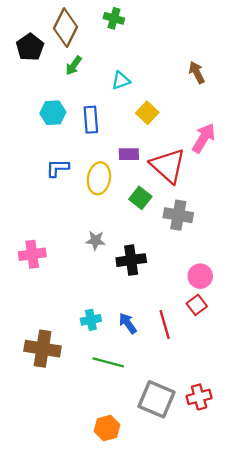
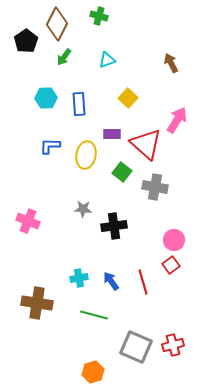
cyan triangle: (121, 81) -> (107, 60), moved
pink cross: (32, 254) -> (28, 221), turned 30

